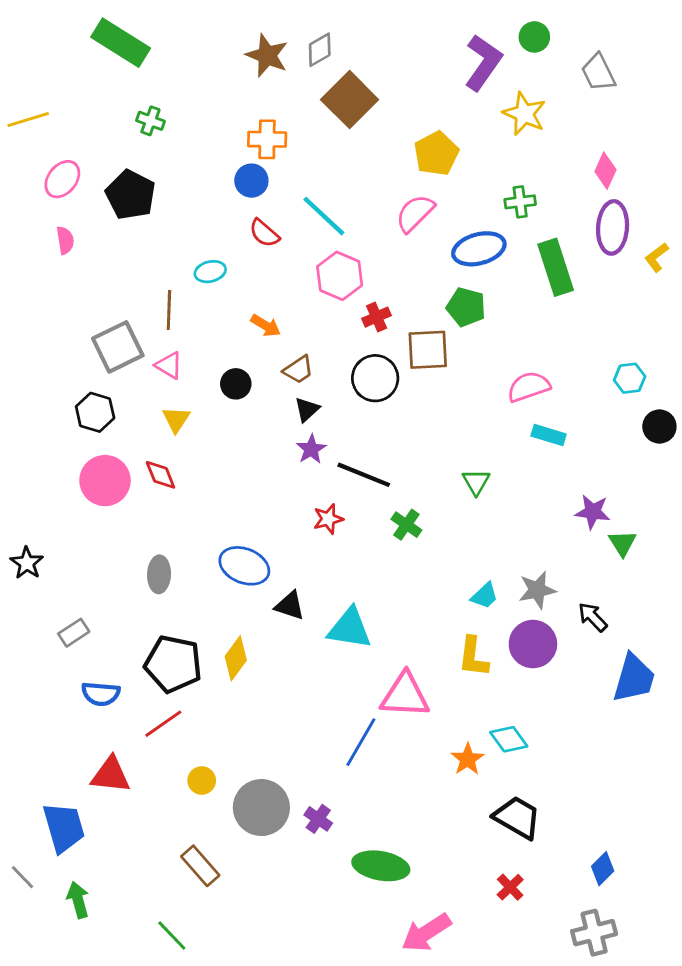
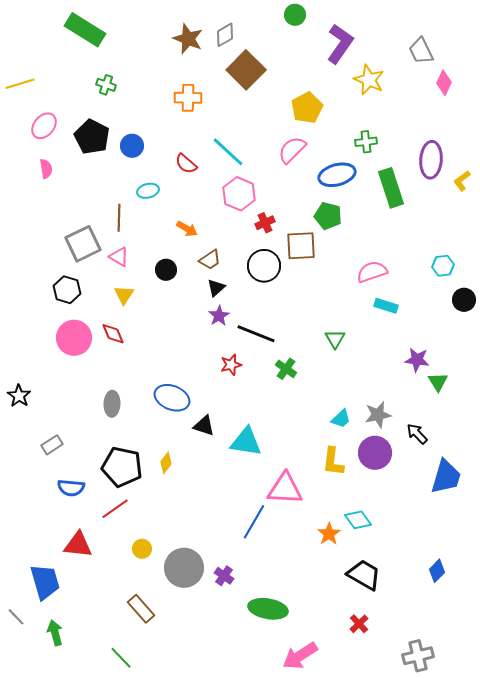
green circle: (534, 37) -> (295, 15), moved
pink diamond: (605, 171) -> (444, 83), moved
blue circle: (251, 181) -> (132, 146), moved
yellow diamond: (236, 658) -> (166, 463), size x0.7
blue diamond: (603, 869) -> (437, 571), moved

